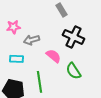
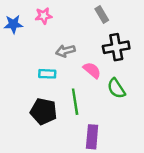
pink star: (14, 27) -> (44, 16), moved
black cross: (74, 37) -> (116, 47), turned -35

